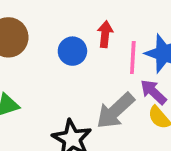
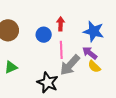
pink line: (133, 58) -> (61, 50), moved

